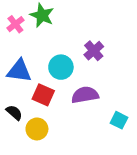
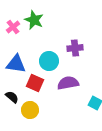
purple cross: (94, 51) -> (75, 48), turned 35

